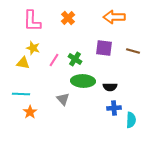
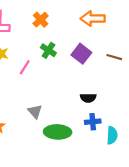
purple square: (104, 48) -> (81, 54), turned 30
green cross: (75, 59) -> (48, 50), moved
green ellipse: (83, 81) -> (58, 132), moved

